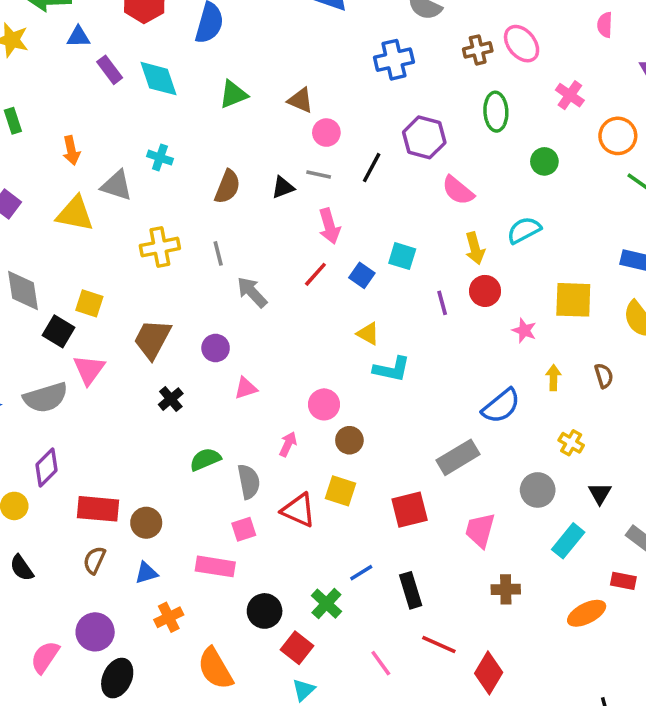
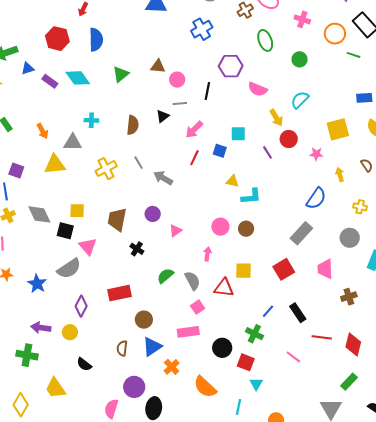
pink arrow: (329, 226) -> (194, 130), turned 78
brown circle: (349, 440) -> (246, 229), moved
red rectangle: (98, 509) -> (119, 293), moved
blue triangle: (146, 573) -> (152, 347), size x1.5

